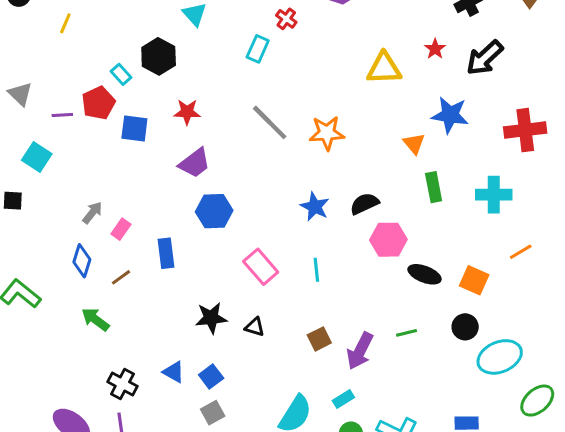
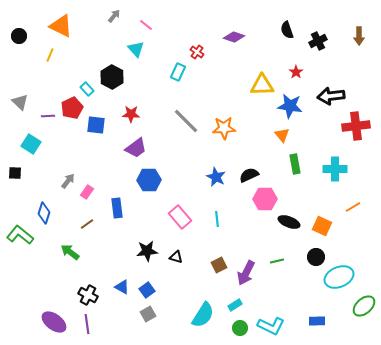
black arrow: (485, 58) -> (331, 96), moved, turned 36
blue star: (450, 115) -> (290, 106), moved
blue diamond: (82, 261) -> (44, 213), moved

